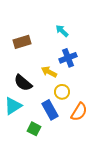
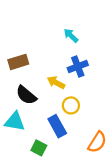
brown rectangle: (22, 42) -> (18, 62), moved
cyan triangle: (13, 106) -> (15, 121), turned 42
orange semicircle: (79, 112) -> (97, 142), moved

